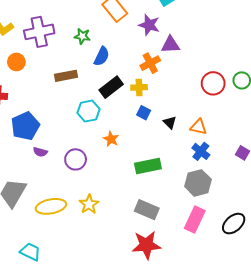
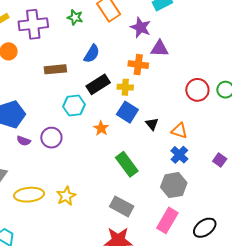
green star: (82, 36) -> (75, 17), moved
orange cross: (150, 63) -> (138, 65), turned 30
blue square: (144, 113) -> (127, 112), size x1.5
orange star: (111, 139) -> (101, 128), moved
purple circle: (76, 159) -> (51, 138), moved
green rectangle: (148, 166) -> (127, 164), turned 60

